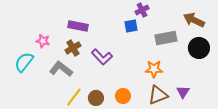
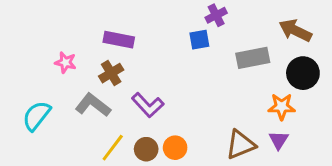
purple L-shape: (102, 57) -> (148, 105), moved
cyan semicircle: (24, 62) -> (37, 116), moved
orange star: (154, 69) -> (282, 107), moved
orange circle: (123, 96) -> (175, 148), moved

